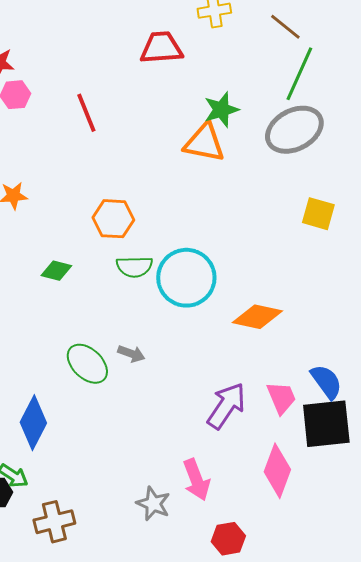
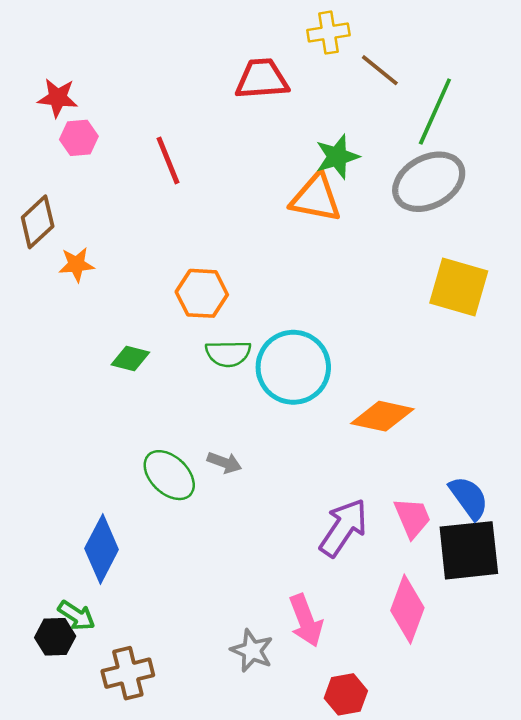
brown line: (285, 27) -> (380, 70), moved
yellow square: (318, 214) -> (459, 287), size x1.4

